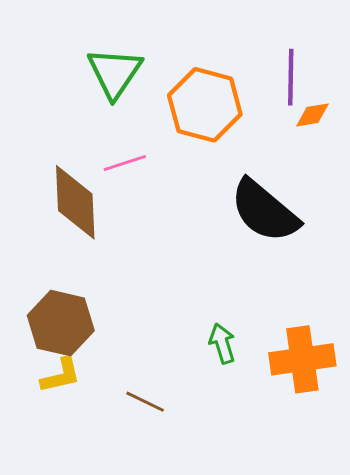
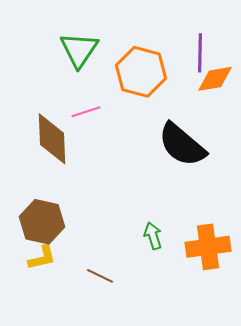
orange diamond: (313, 115) -> (215, 79), size x1.5

